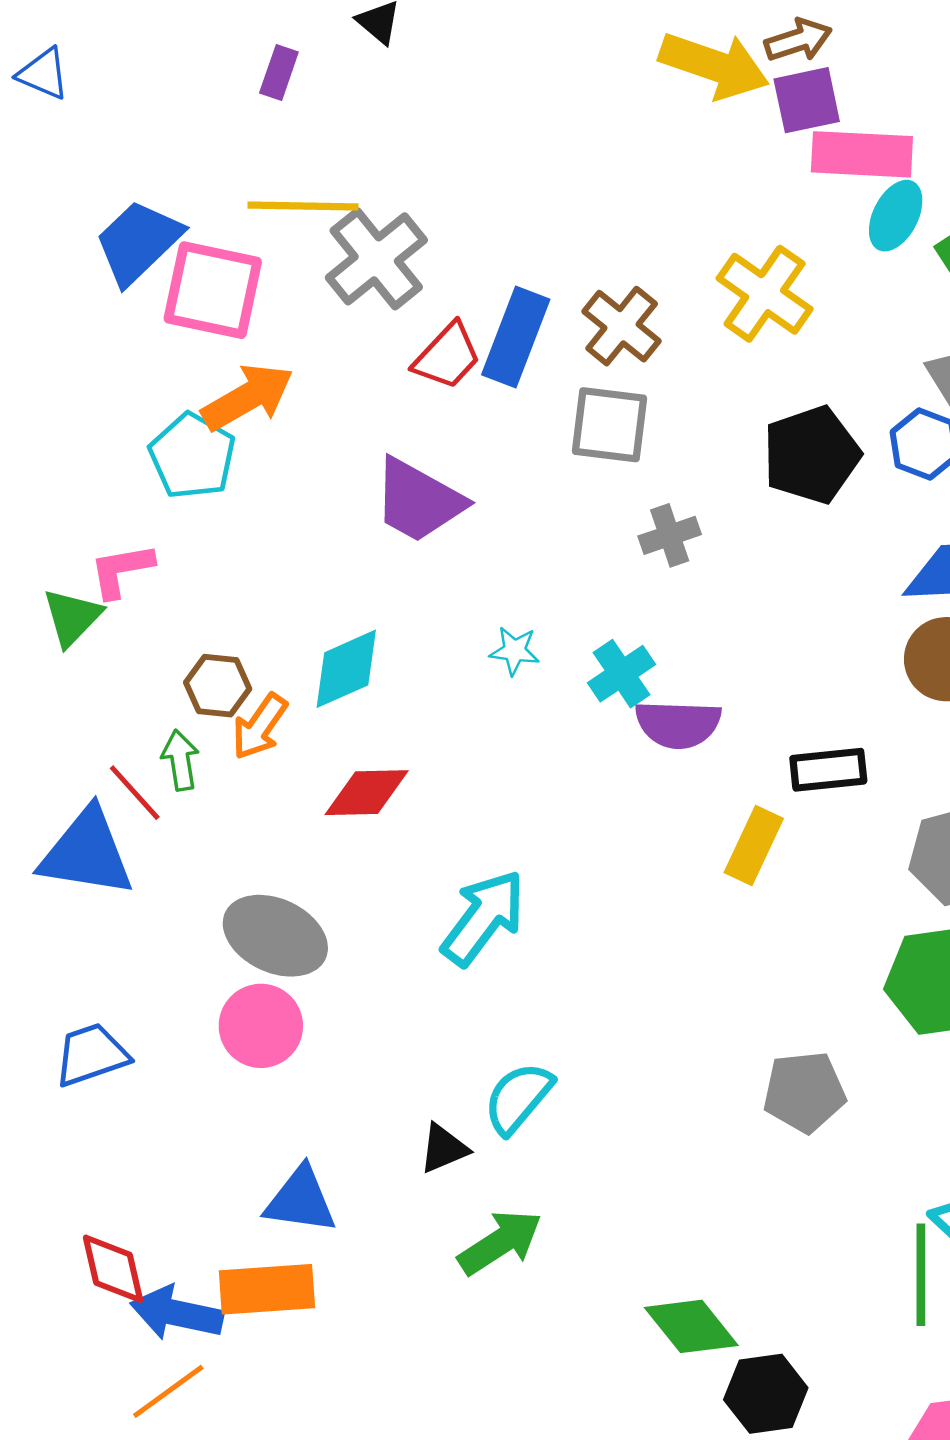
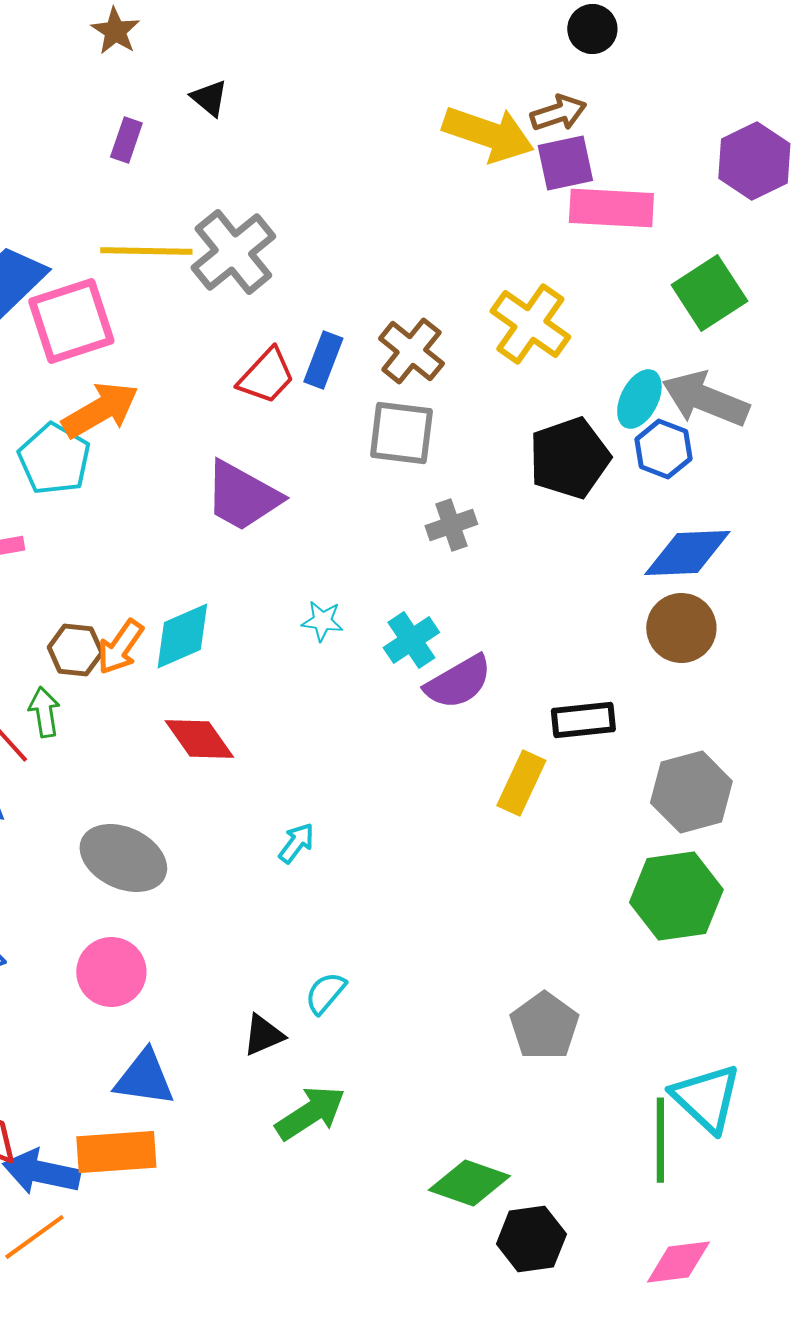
cyan ellipse: (896, 216) -> (639, 399), moved
gray cross: (376, 259) -> (233, 252), moved
pink square: (213, 290) -> (71, 321), turned -30
blue rectangle: (516, 337) -> (323, 360), size x0.7
purple semicircle: (678, 724) -> (458, 682), turned -32
orange arrow: (260, 727) -> (120, 647), moved
red diamond: (367, 793) -> (199, 739), turned 56
cyan arrow: (483, 918) -> (296, 843), size x0.5
pink circle: (261, 1026) -> (111, 972), moved
gray pentagon: (804, 1092) -> (544, 1026), moved, turned -30
cyan semicircle: (518, 1098) -> (325, 993), size x0.7
green diamond: (691, 1326) -> (469, 1183), turned -32

